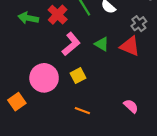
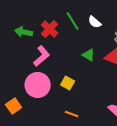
pink L-shape: (71, 44) -> (42, 56), moved
yellow square: (78, 76) -> (68, 83), turned -32

